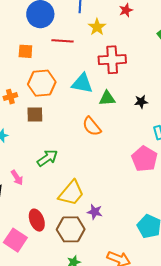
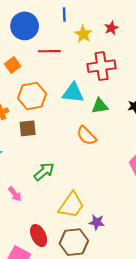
red star: (126, 10) -> (111, 28), moved
orange square: (25, 51) -> (13, 65), turned -35

